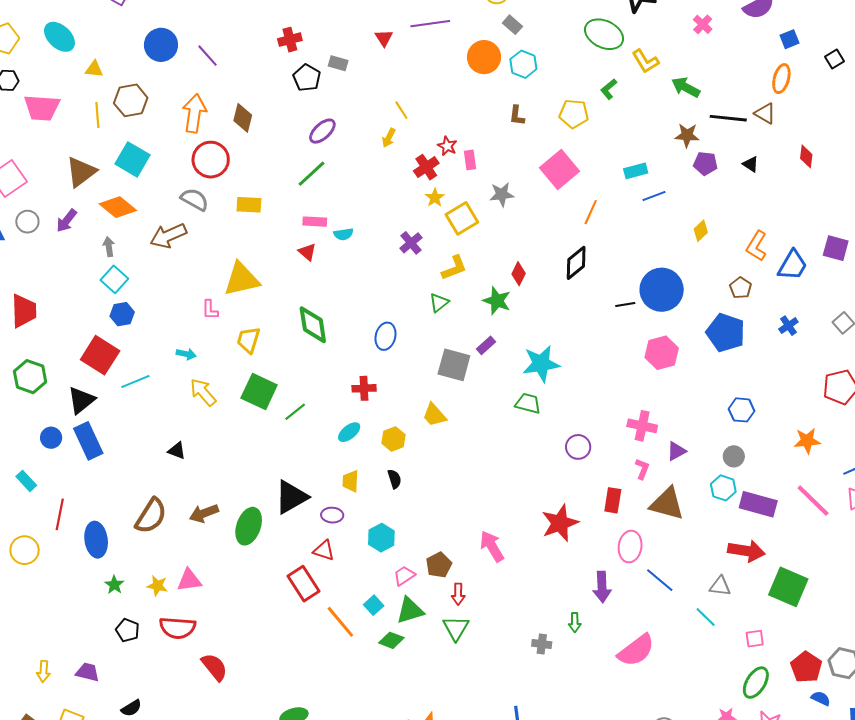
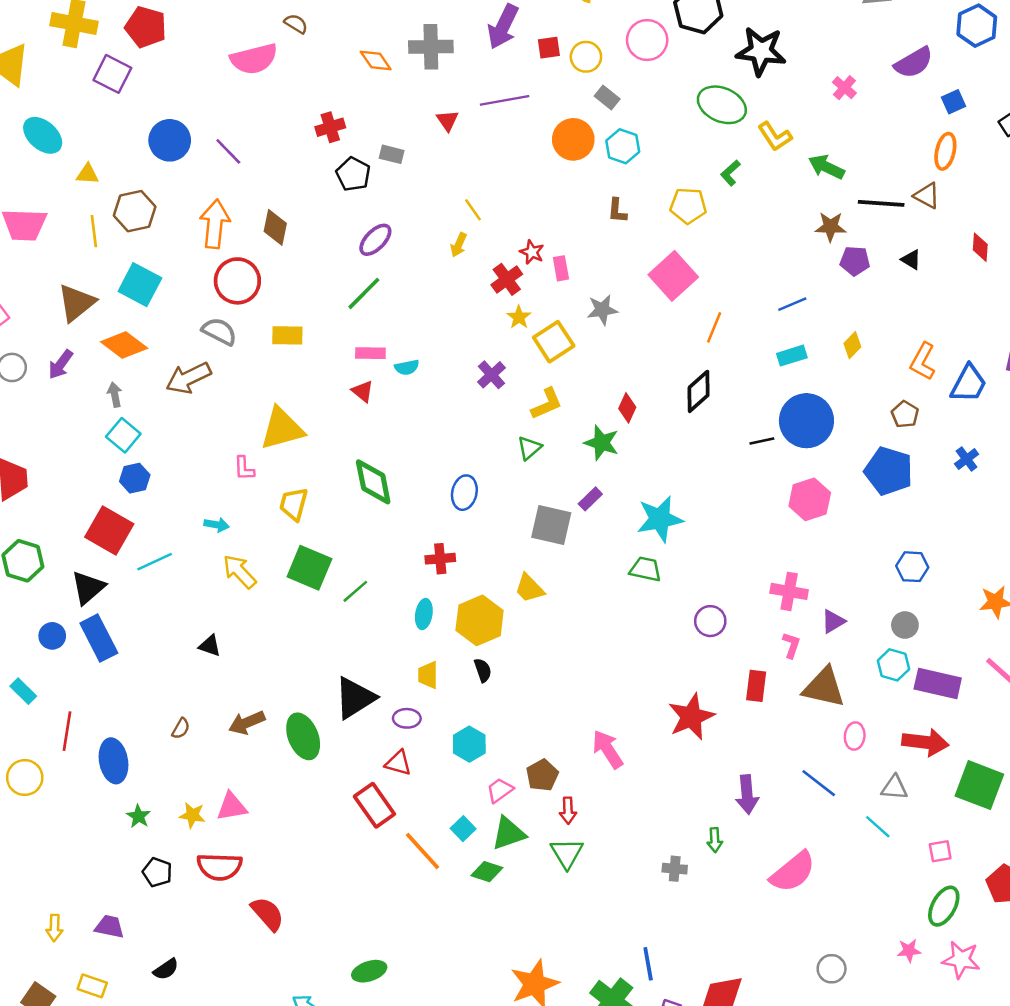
cyan rectangle: (636, 171) -> (792, 356), moved
cyan ellipse: (349, 432) -> (424, 614), turned -40
yellow hexagon: (394, 439) -> (480, 620), size x1.6
brown semicircle: (151, 516) -> (181, 728), size x0.5
green ellipse: (249, 526) -> (303, 736), turned -39
pink ellipse: (630, 547) -> (855, 736), moved, size x0.7

